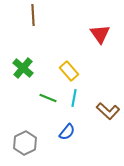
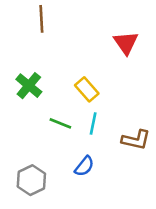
brown L-shape: (108, 111) -> (136, 140), turned -30

